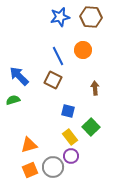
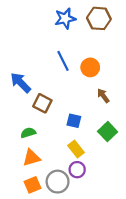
orange circle: (83, 50) -> (90, 67), moved
brown square: (53, 80) -> (42, 103), moved
brown arrow: (95, 88) -> (103, 96), turned -32
green semicircle: (13, 100) -> (28, 133), moved
green square: (91, 127) -> (108, 132), moved

